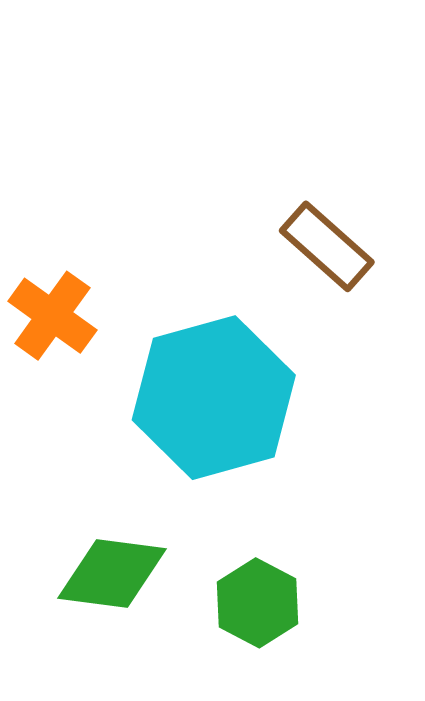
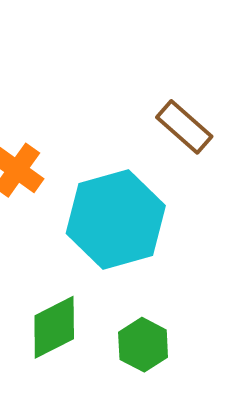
green diamond: (112, 574) -> (54, 327), turned -34

